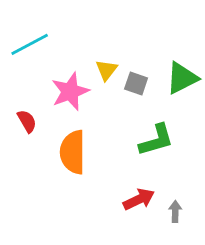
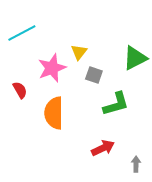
gray square: (136, 83) -> (94, 75), moved
gray arrow: (175, 211) -> (136, 164), moved

